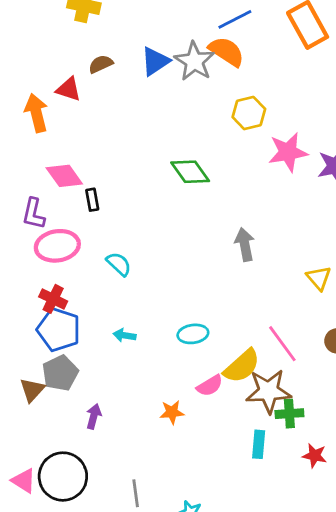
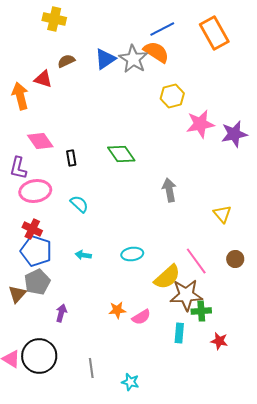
green diamond: (190, 172) -> (121, 154), moved
black rectangle: (92, 200) -> (71, 158), moved
pink semicircle: (210, 386) -> (141, 317), moved

